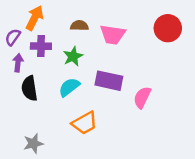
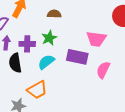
pink trapezoid: (113, 35) -> (96, 39), moved
purple cross: (41, 46) -> (27, 44), moved
orange trapezoid: (85, 123) -> (37, 90), moved

